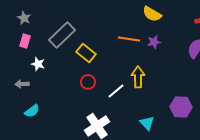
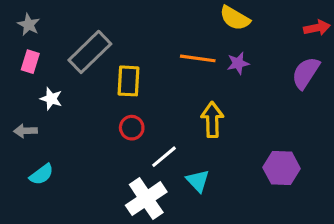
yellow rectangle: (86, 53) -> (129, 81), turned 54
white line: (116, 91) -> (164, 157), moved
cyan triangle: (147, 123) -> (198, 181), moved

